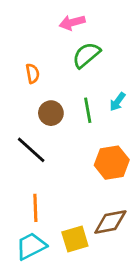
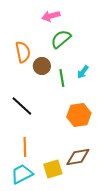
orange semicircle: (33, 73) -> (23, 52), size x1.5
brown circle: (51, 113) -> (42, 66), moved

